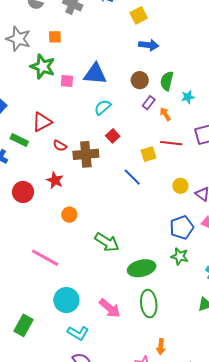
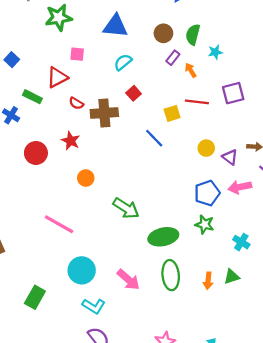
green star: (43, 67) -> (59, 17), turned -30
pink square: (67, 81) -> (77, 54), moved
orange arrow: (161, 347) -> (208, 281), moved

